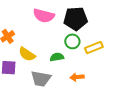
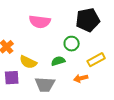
black pentagon: (76, 19) -> (88, 20), moved
yellow rectangle: (94, 48) -> (96, 60), moved

